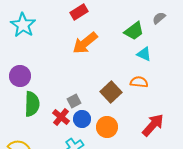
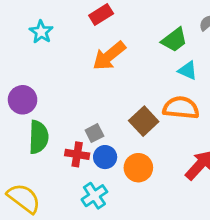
cyan star: (23, 25) -> (41, 32), moved, size x0.7
orange semicircle: (139, 82) -> (181, 108), size x1.5
red cross: (61, 117) -> (77, 154), turned -30

